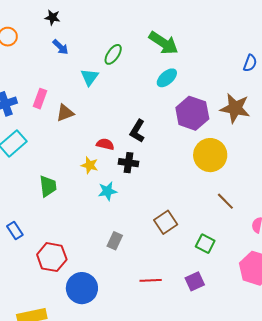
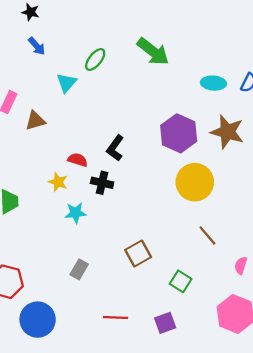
cyan ellipse: (167, 78) -> (213, 83), moved, turned 40

